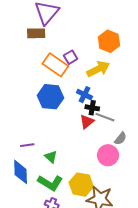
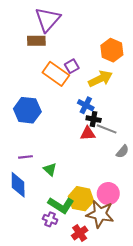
blue hexagon: (50, 97) -> (27, 110), moved
red triangle: (87, 122) -> (88, 133), turned 35
pink circle: (108, 155) -> (108, 194), moved
green L-shape: (50, 183) -> (61, 205), moved

